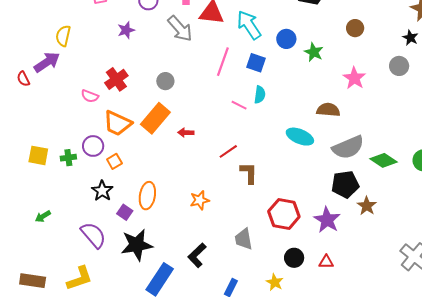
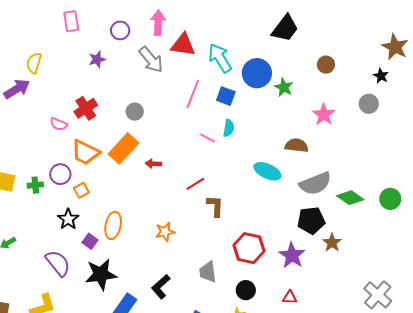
blue circle: (286, 39) -> (257, 73), size x1.5
black circle: (294, 258) -> (246, 290), moved

